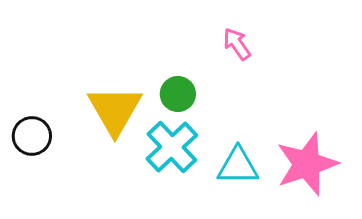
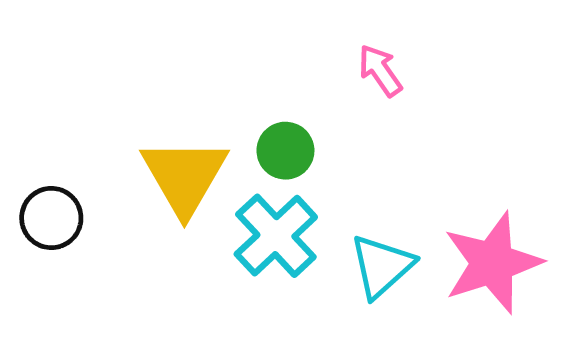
cyan triangle: (238, 166) -> (382, 266), turned -42

